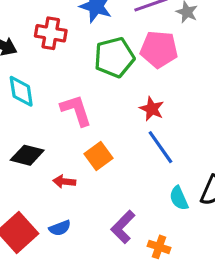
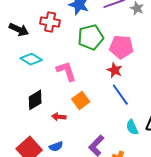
pink pentagon: (159, 49) -> (121, 47), moved
cyan diamond: (21, 91) -> (31, 59), turned -50
black diamond: (27, 155) -> (35, 100), turned -45

